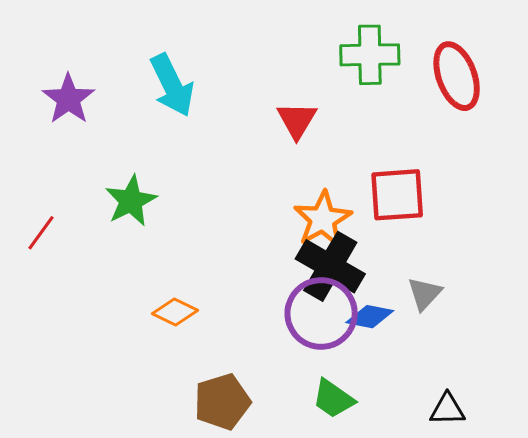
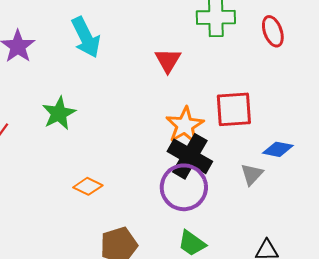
red ellipse: (457, 76) -> (273, 31), size x0.7
blue diamond: (370, 317) -> (278, 149), moved

